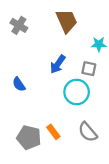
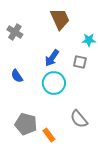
gray cross: (19, 25) -> (15, 32), moved
cyan circle: (77, 92) -> (54, 83), moved
orange rectangle: (53, 132) -> (49, 135), moved

